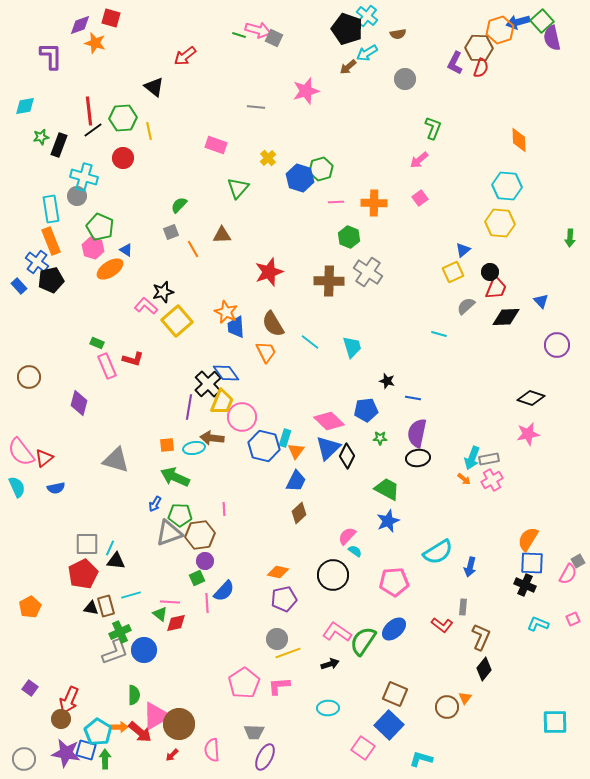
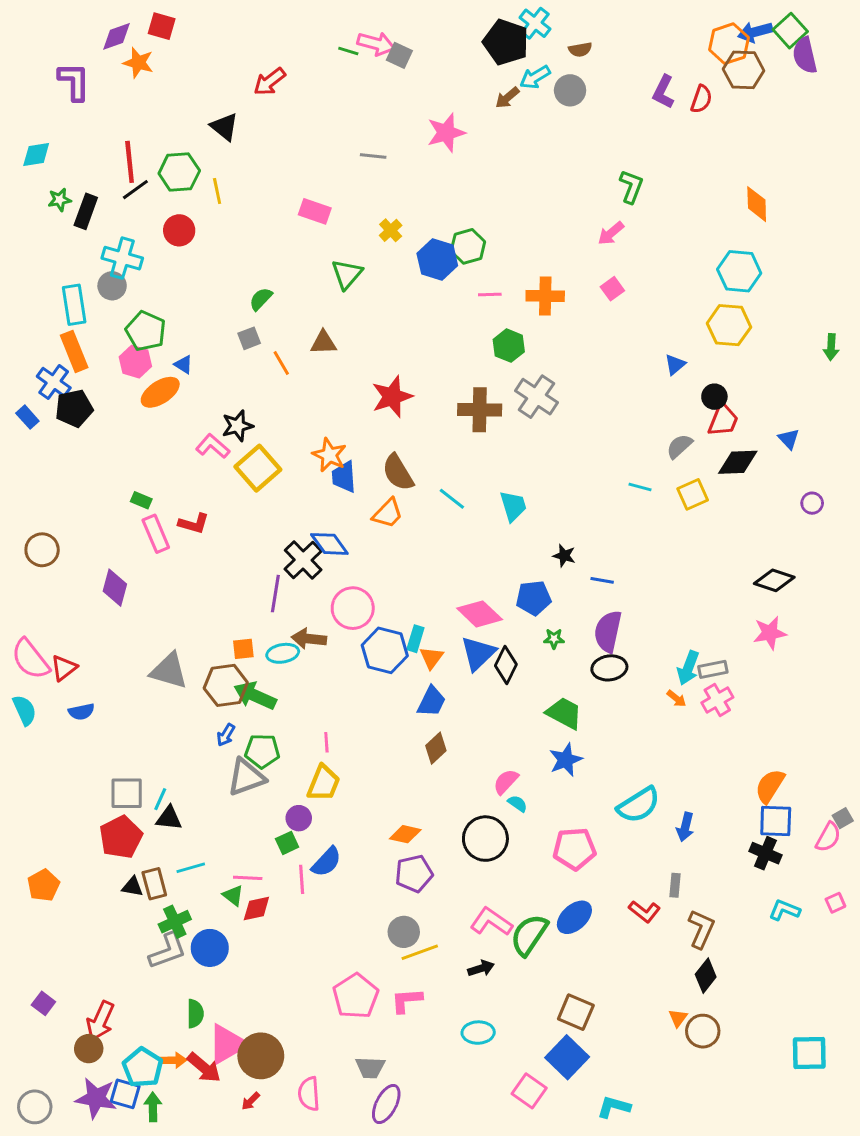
brown hexagon: (479, 48) -> (744, 70), moved
gray circle: (405, 79) -> (570, 90), moved
yellow square: (453, 272) -> (693, 494), moved
purple circle: (557, 345) -> (812, 503), size x0.6
orange trapezoid: (266, 352) -> (388, 513), turned 70
yellow trapezoid: (222, 402) -> (324, 783), moved
brown hexagon: (200, 535) -> (226, 685), moved
brown circle: (447, 707) -> (703, 1031), moved

